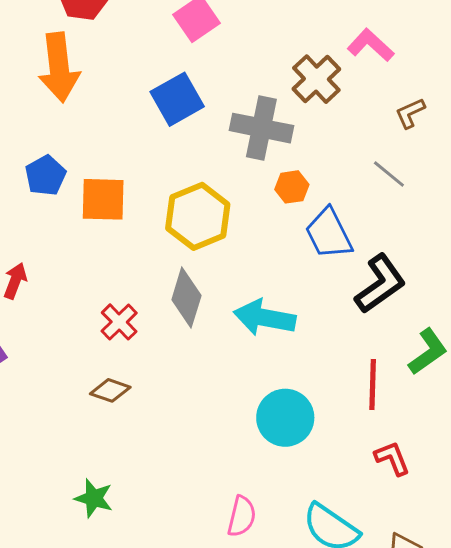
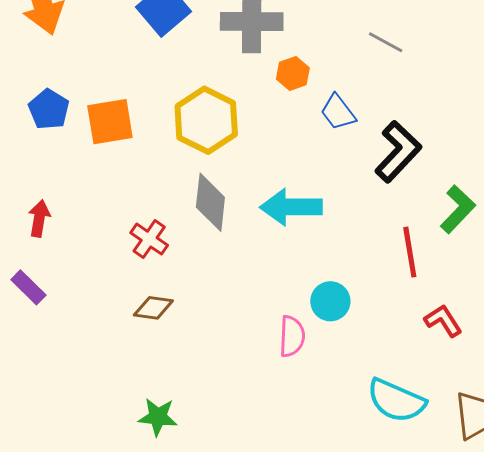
blue trapezoid: (329, 233) -> (338, 112), size x0.7
cyan circle: (285, 418) -> (330, 301), size x0.7
pink semicircle: (242, 516) -> (292, 336), moved

